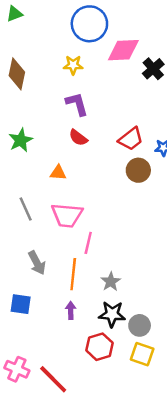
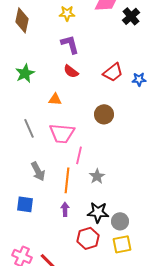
brown circle: (138, 170) -> (104, 114), moved
gray star: (111, 282) -> (97, 176), moved
yellow square: (142, 354) -> (122, 244), turned -30

